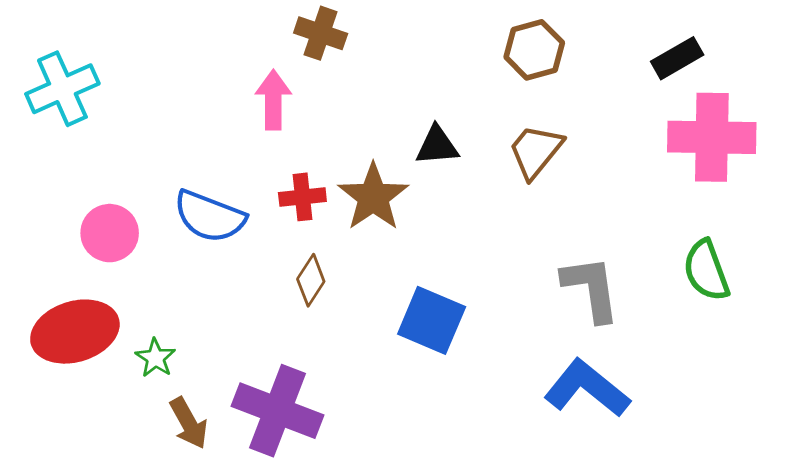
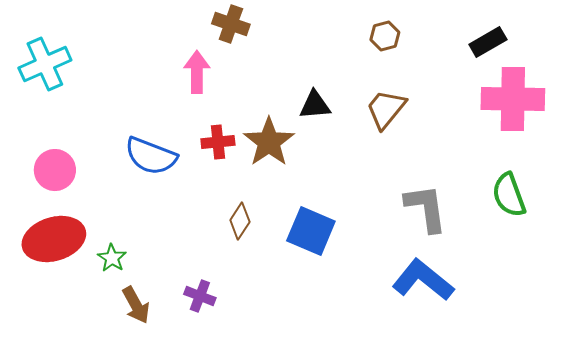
brown hexagon: (534, 50) -> (385, 36), size x0.7
pink circle: (110, 233) -> (55, 170), moved
brown diamond: (311, 280) -> (240, 221), moved
purple cross: (278, 411) -> (200, 296), size x0.5

